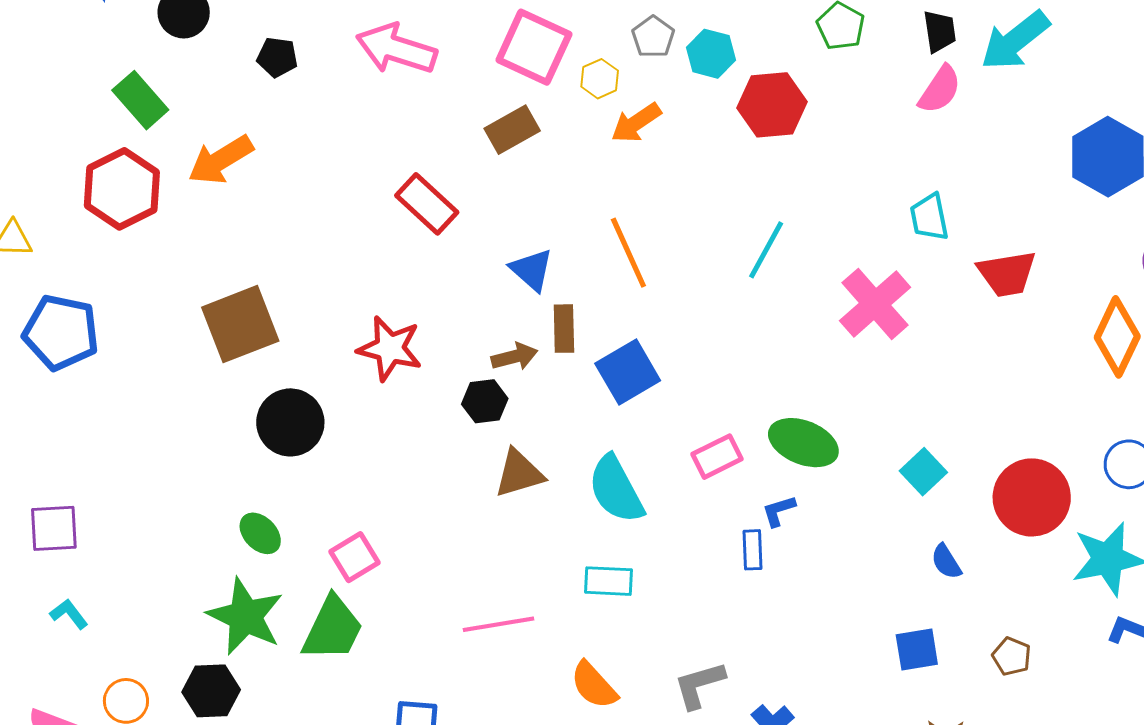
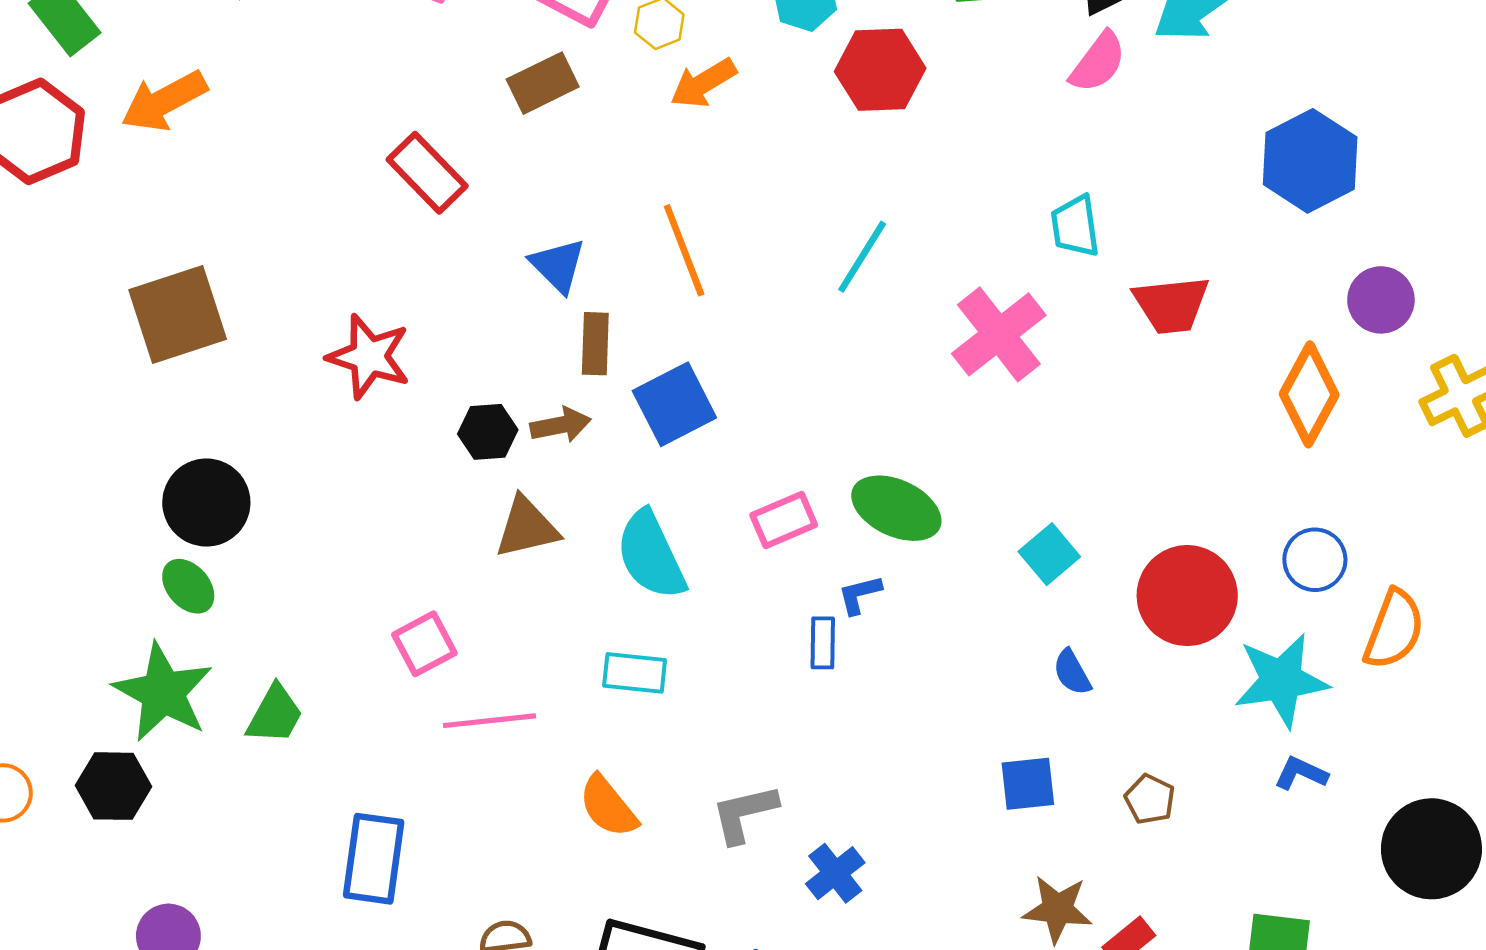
brown arrow: (515, 357) -> (561, 425), moved
black circle: (290, 422) -> (206, 503), moved
pink square: (355, 557) -> (424, 644), moved
green trapezoid: (333, 629) -> (275, 714), size x0.7

